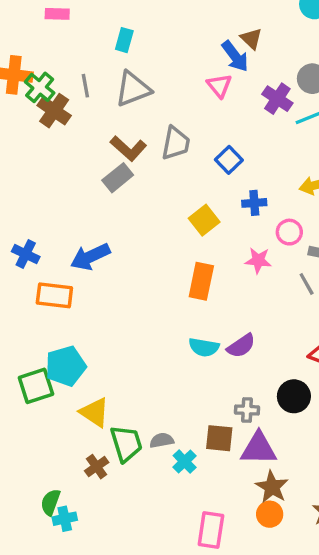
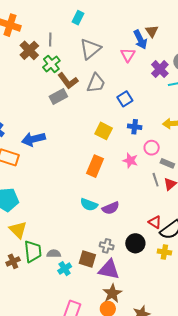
green cross: (40, 87) -> (51, 64), moved
gray triangle: (133, 89) -> (90, 49), moved, turned -30
yellow square: (204, 220) -> (104, 131), turned -36

